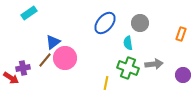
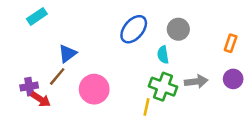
pink circle: (65, 58) -> (94, 89), moved
purple circle: (183, 75) -> (233, 79), moved
red arrow: (11, 78) -> (41, 99), moved
yellow line: (106, 83) -> (146, 107), moved

